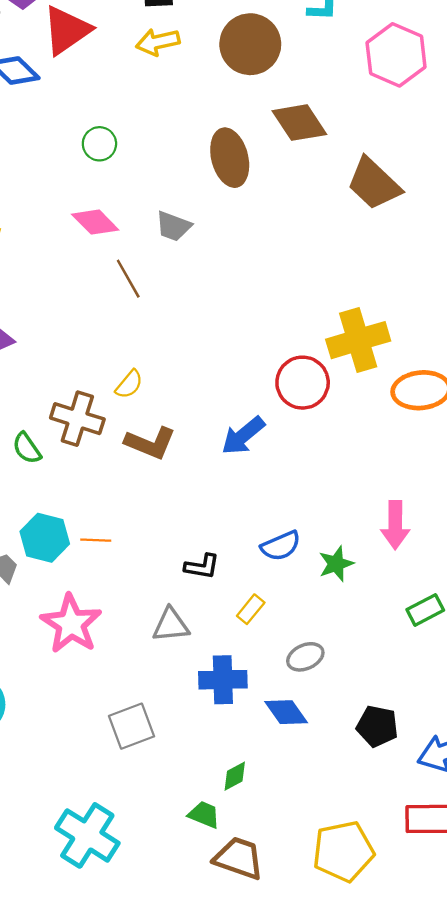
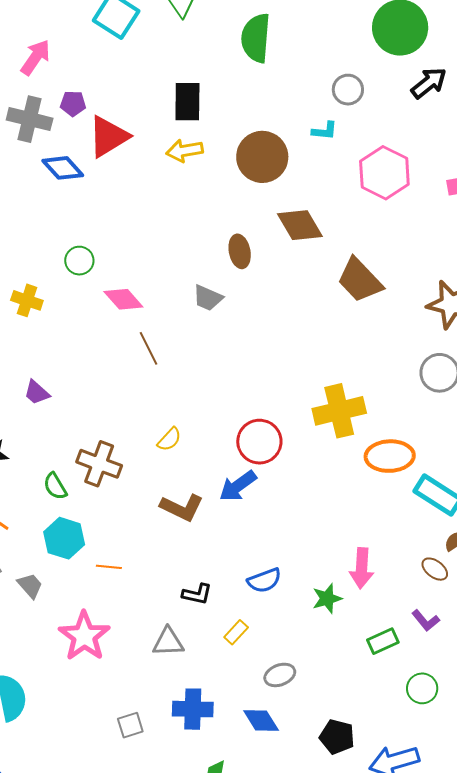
green circle: (99, 144) -> (79, 261), moved
brown ellipse: (230, 158) -> (240, 251), size x0.7
gray trapezoid: (173, 226) -> (208, 298), moved
red circle: (303, 383) -> (259, 442), moved
yellow semicircle: (129, 384) -> (169, 439), moved
brown L-shape: (150, 443) -> (182, 508), moved
cyan hexagon: (45, 538) -> (64, 538), moved
green star: (336, 564) -> (327, 599), moved
blue cross: (223, 680) -> (193, 709), moved
gray square: (132, 726) -> (130, 725), size x0.7

